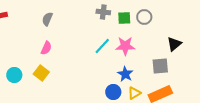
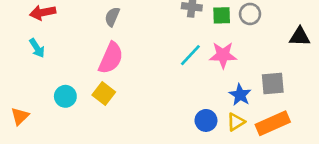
black triangle: (174, 44) -> (300, 37), moved, turned 42
pink semicircle: (46, 48) -> (111, 58), size x1.6
blue star: (125, 74) -> (240, 95), moved

